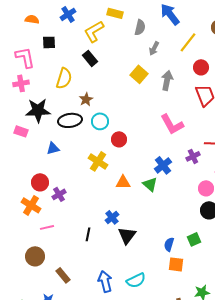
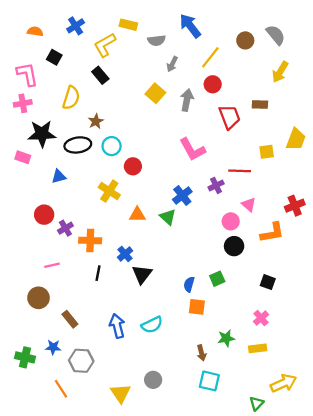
gray semicircle: (140, 27) -> (156, 40), turned 70
black square: (49, 42) -> (54, 57), turned 32
red circle: (201, 67) -> (213, 84), moved
orange cross: (31, 205) -> (90, 240), moved, turned -30

